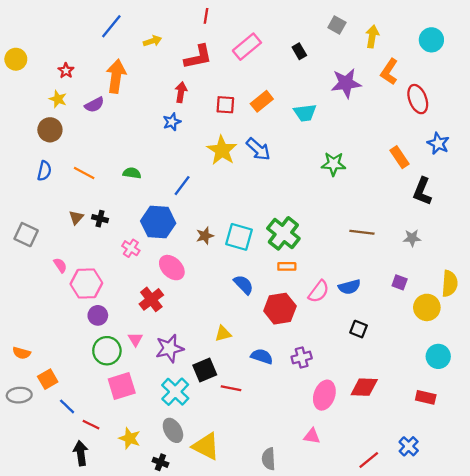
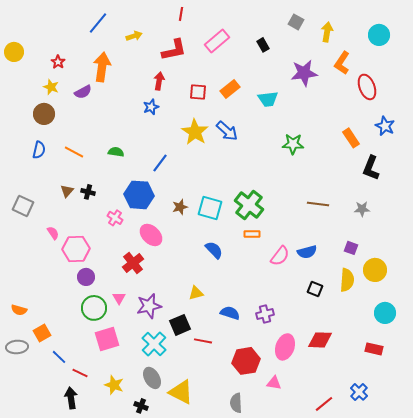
yellow semicircle: (450, 284) -> (347, 280), moved
red hexagon: (280, 309) -> (246, 361), moved

